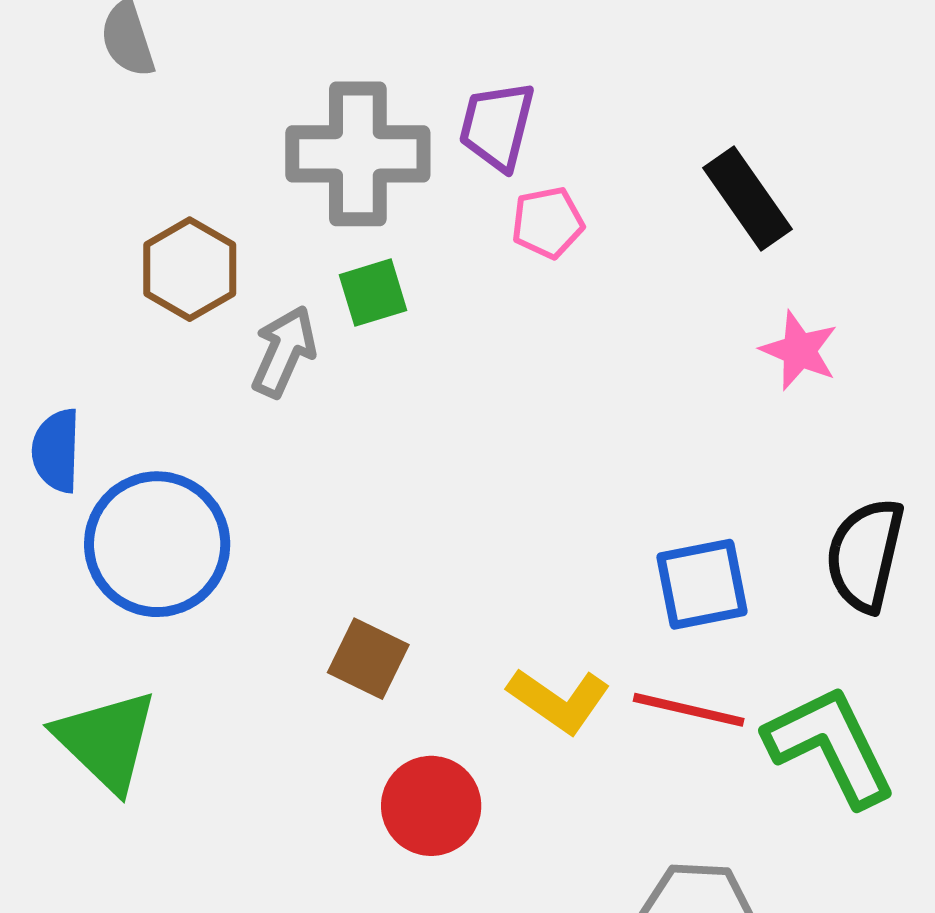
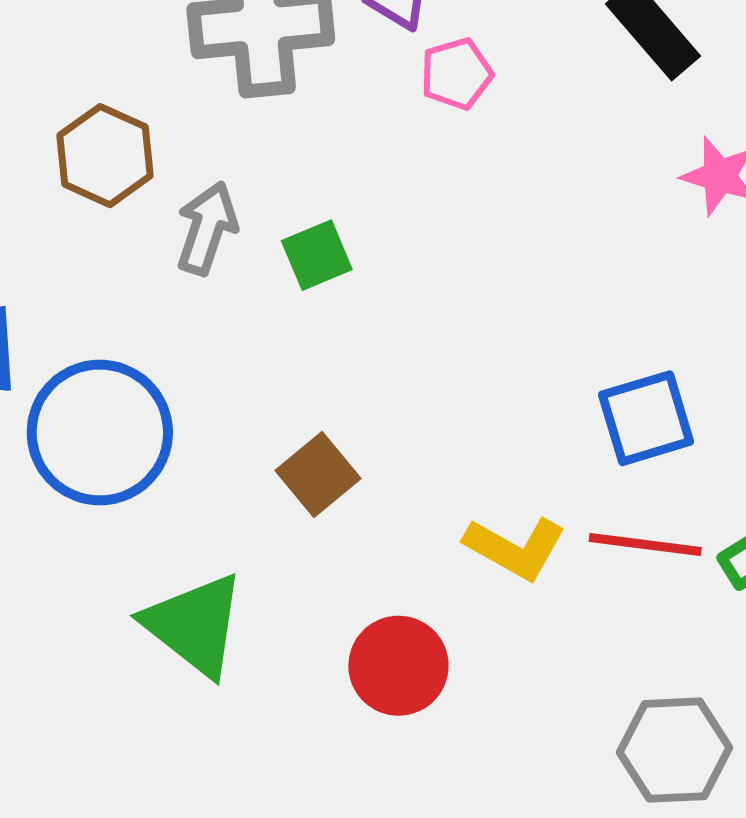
green square: (373, 293) -> (317, 255), moved
brown square: (368, 659) -> (318, 474), moved, turned 30
green triangle: (106, 741) -> (194, 625), moved

